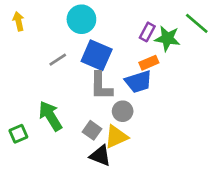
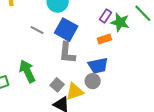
gray line: (58, 60) -> (37, 30), turned 56
blue trapezoid: (138, 82) -> (98, 66), moved
gray circle: (123, 111) -> (93, 81), moved

